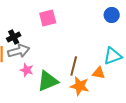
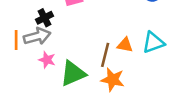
black cross: (14, 37) -> (45, 18), moved
orange triangle: (99, 73) -> (125, 45), moved

